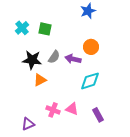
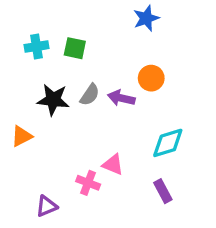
cyan cross: (22, 28) -> (37, 47), turned 32
orange triangle: (40, 80) -> (22, 136), moved
cyan diamond: (90, 81) -> (168, 143), moved
pink triangle: (72, 109) -> (113, 165), moved

